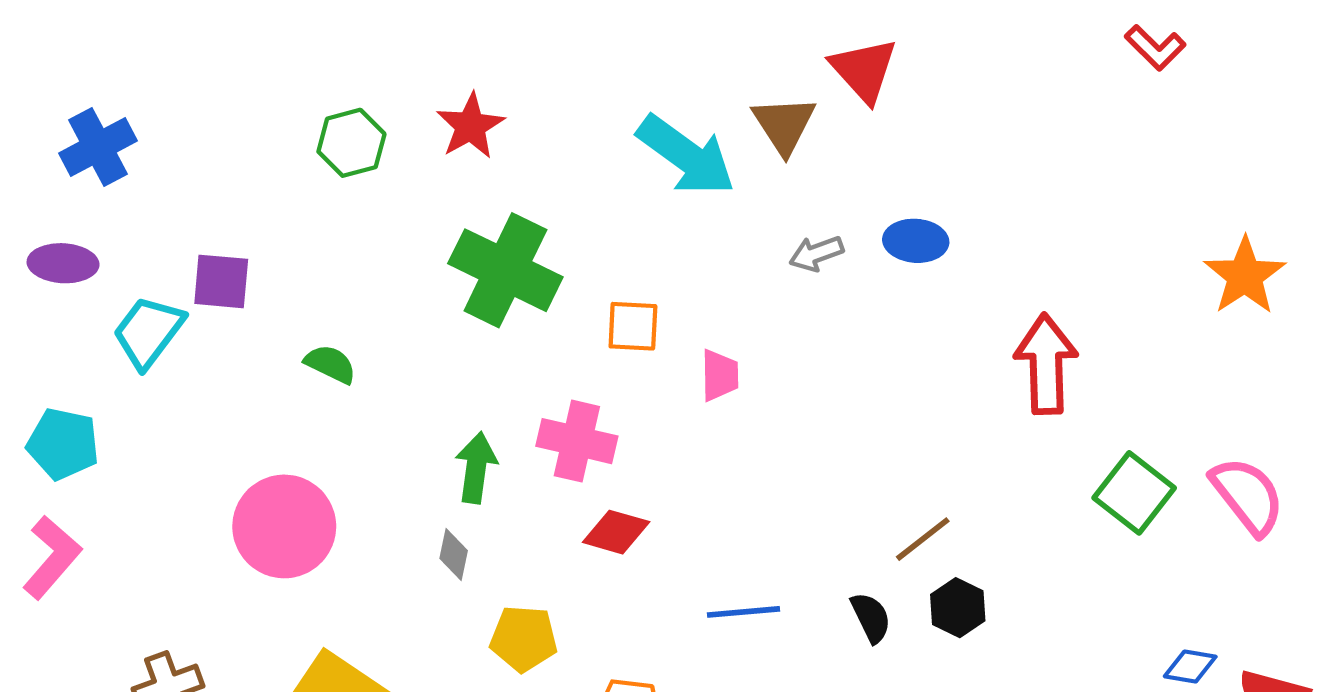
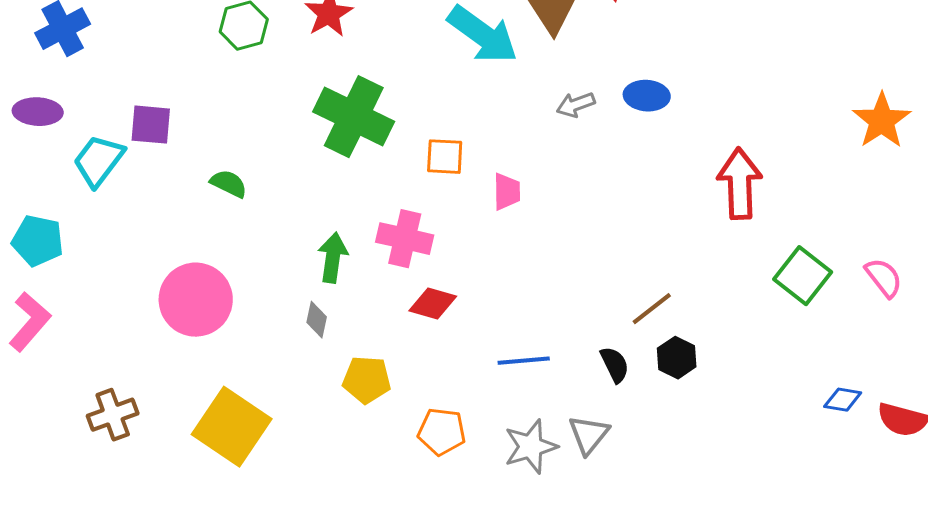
pink semicircle: (1248, 496) -> (884, 278), size x0.7

